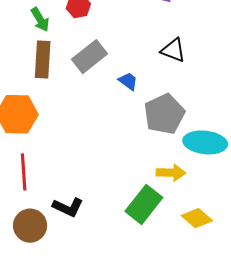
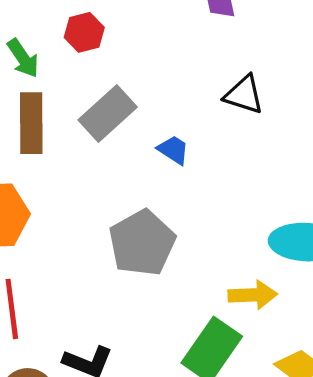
gray pentagon: (164, 114) -> (142, 243), moved

